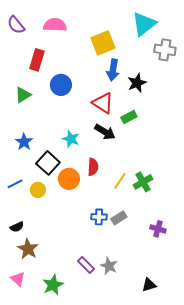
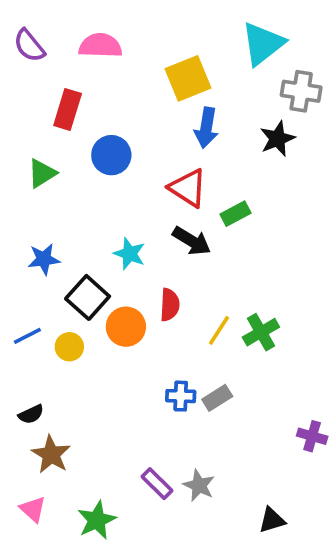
black star: (137, 83) -> (277, 139), moved
blue star: (24, 142) -> (44, 259), turned 30
purple cross: (158, 229) -> (312, 436), moved

